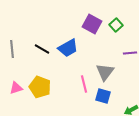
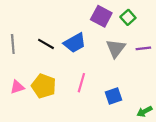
gray triangle: (105, 72) -> (116, 48), moved
pink line: (84, 84) -> (81, 83), moved, turned 30
blue square: (103, 96) -> (114, 96), turned -35

